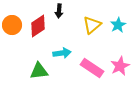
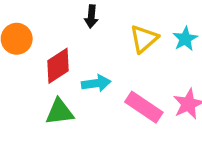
red diamond: (38, 26) -> (58, 66), moved

